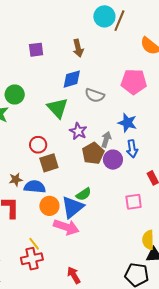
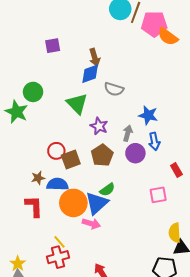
brown arrow: (78, 48) -> (95, 57), moved
pink pentagon: (134, 82) -> (154, 24), moved
red circle: (38, 145) -> (56, 151), moved
brown pentagon: (93, 153) -> (102, 155), moved
orange circle: (49, 206) -> (73, 203), size x1.4
pink arrow: (66, 227) -> (91, 224), size x0.7

